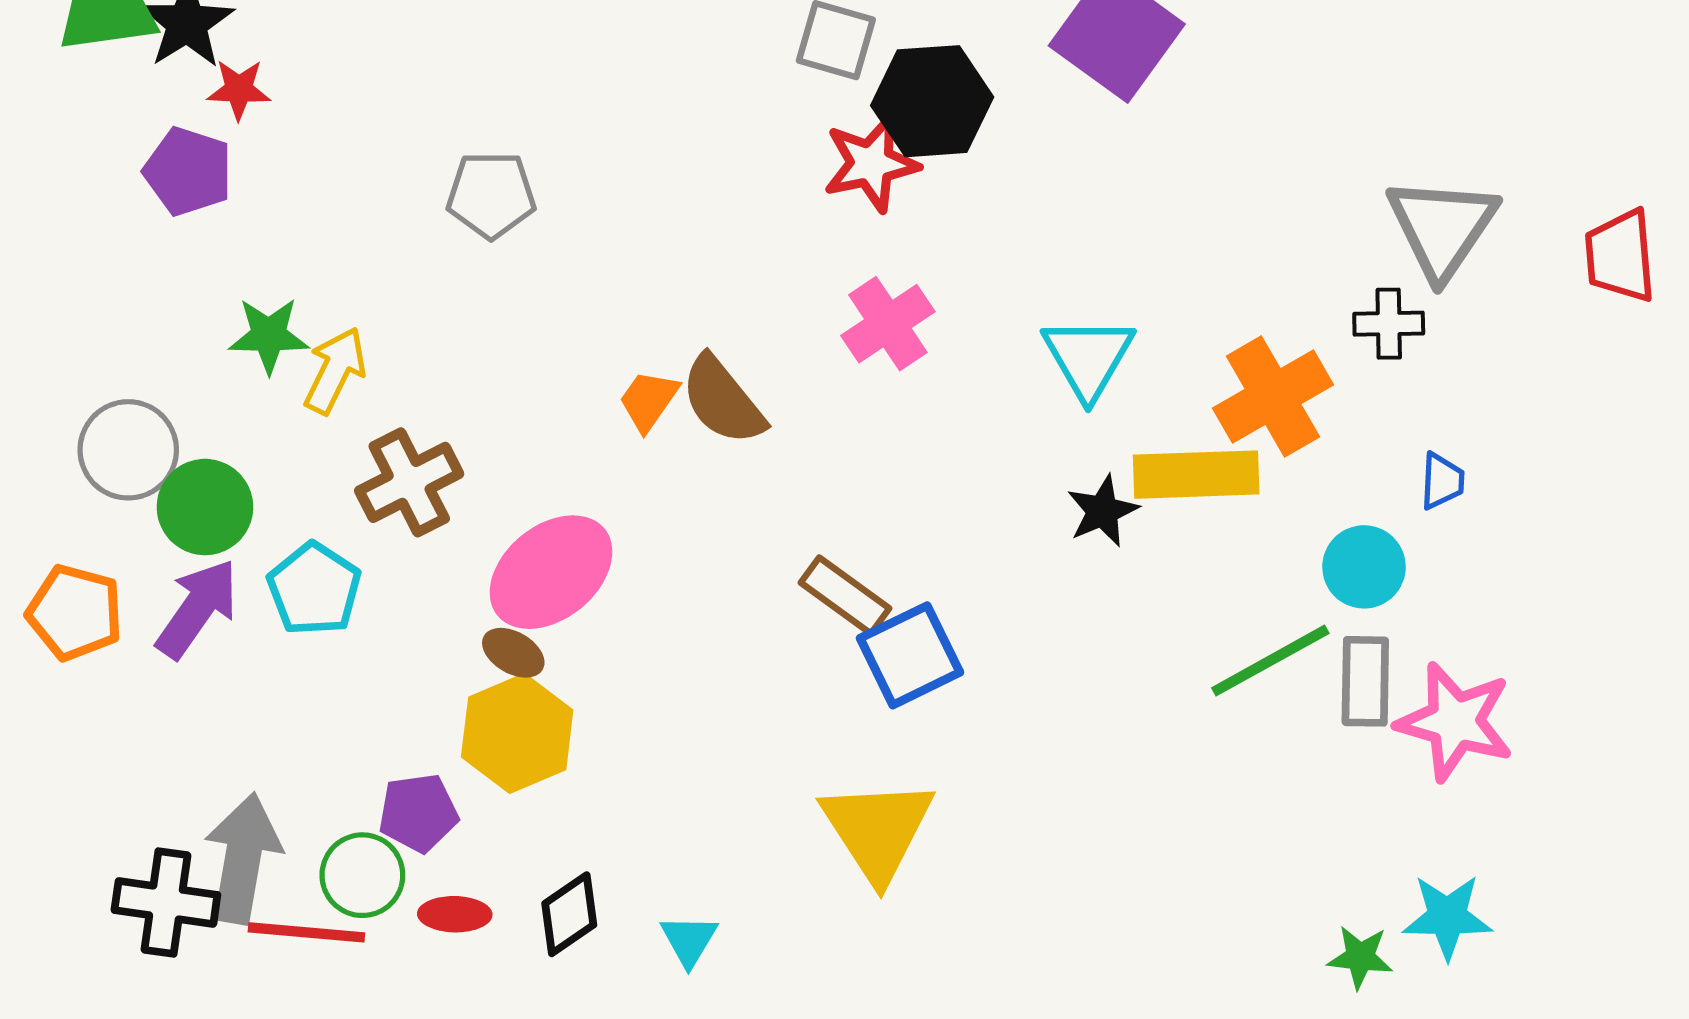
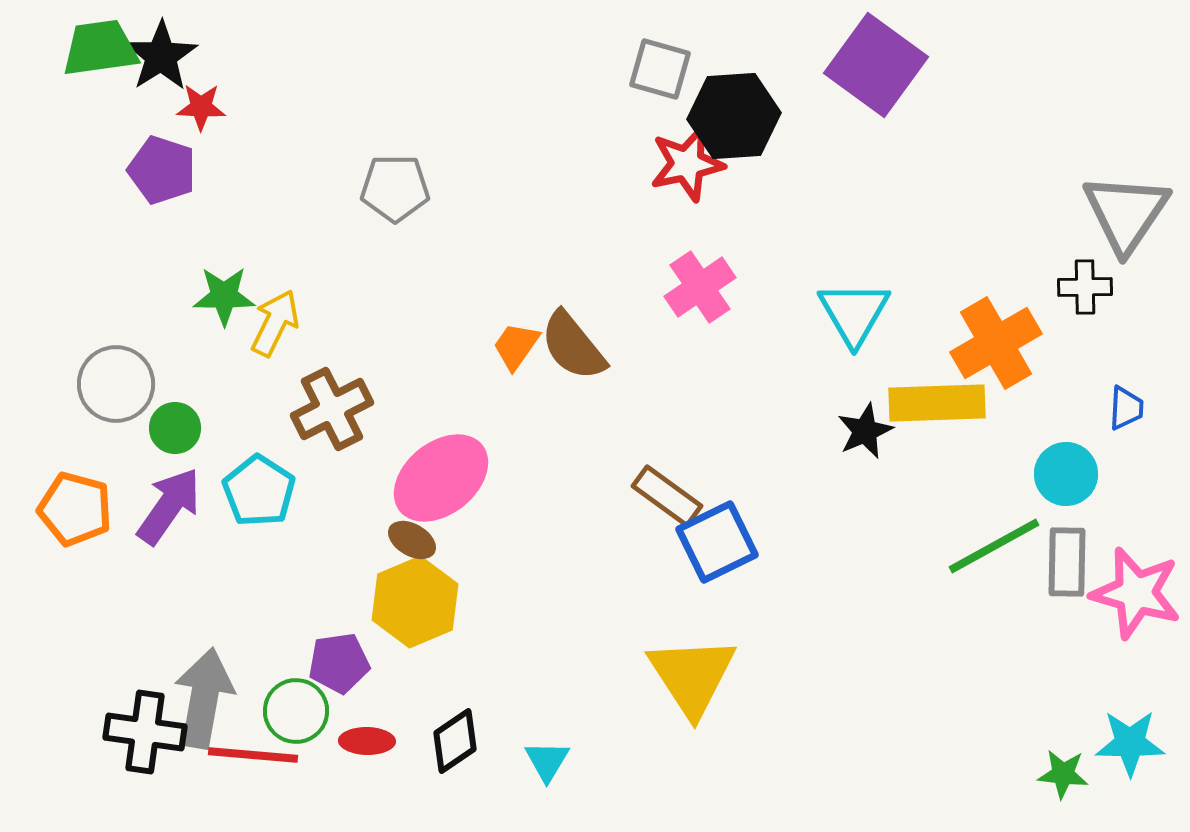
green circle: (205, 507) -> (175, 428), size x0.7

